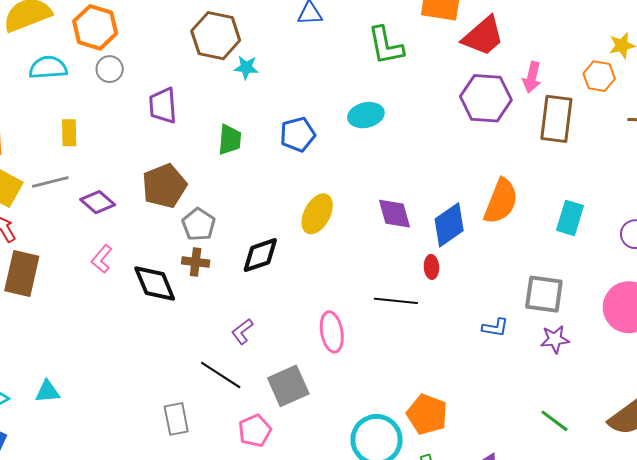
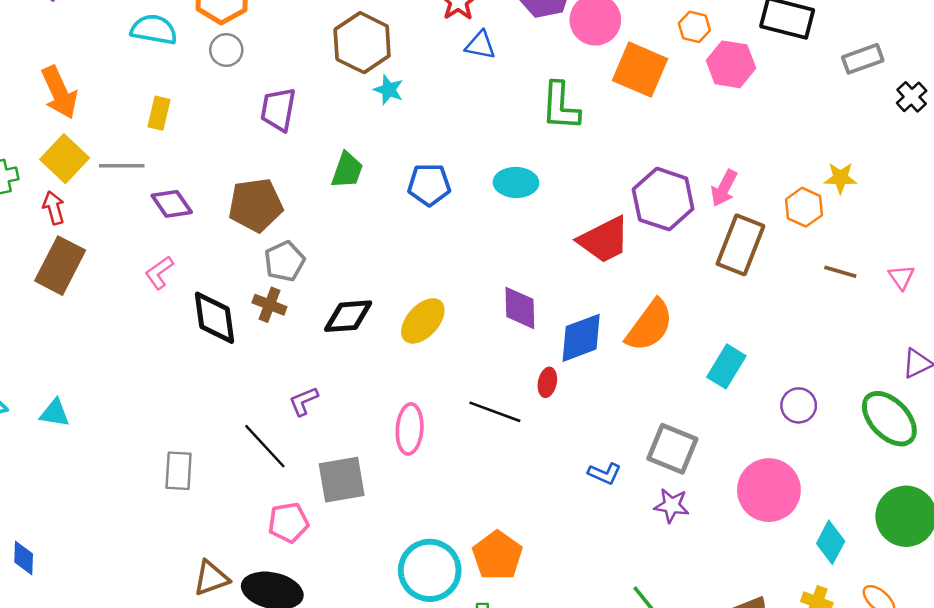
red trapezoid: (483, 36) -> (604, 240), moved
yellow ellipse: (317, 214) -> (423, 321), moved
gray rectangle: (176, 419) -> (179, 471), moved

